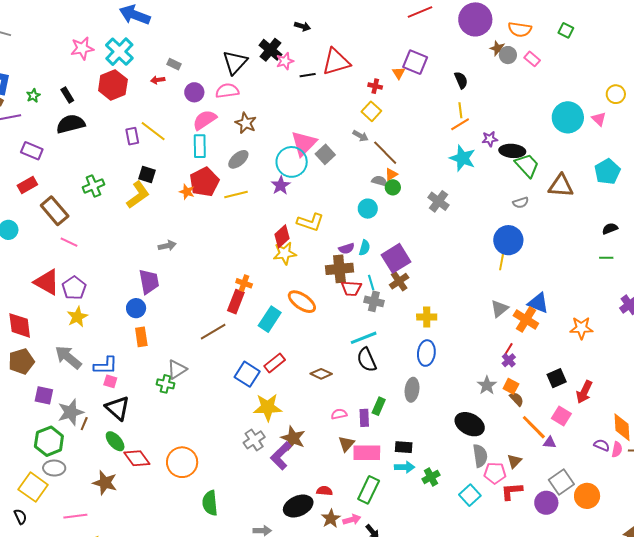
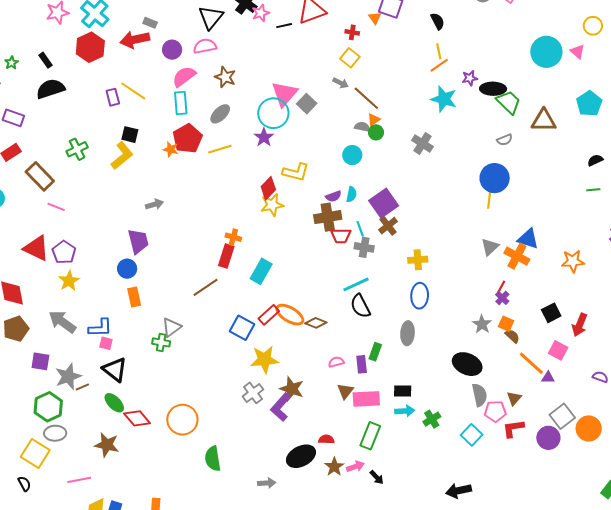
red arrow: (158, 80) -> (135, 40), size x2.0
orange ellipse: (302, 302) -> (290, 315), moved
brown line: (84, 424) -> (82, 387), turned 48

